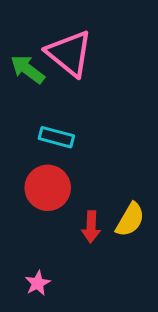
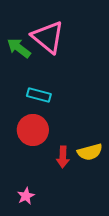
yellow semicircle: (130, 220) -> (90, 152), turned 45

